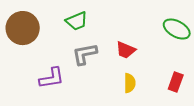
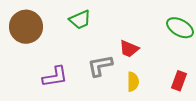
gray L-shape: (85, 54) -> (100, 66), moved

